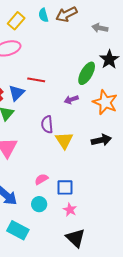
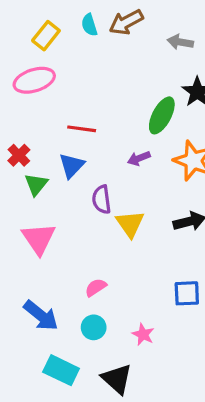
blue triangle: (17, 93) -> (72, 166), moved
blue square: (65, 187) -> (187, 293), moved
black triangle: (76, 238) -> (117, 379), moved

